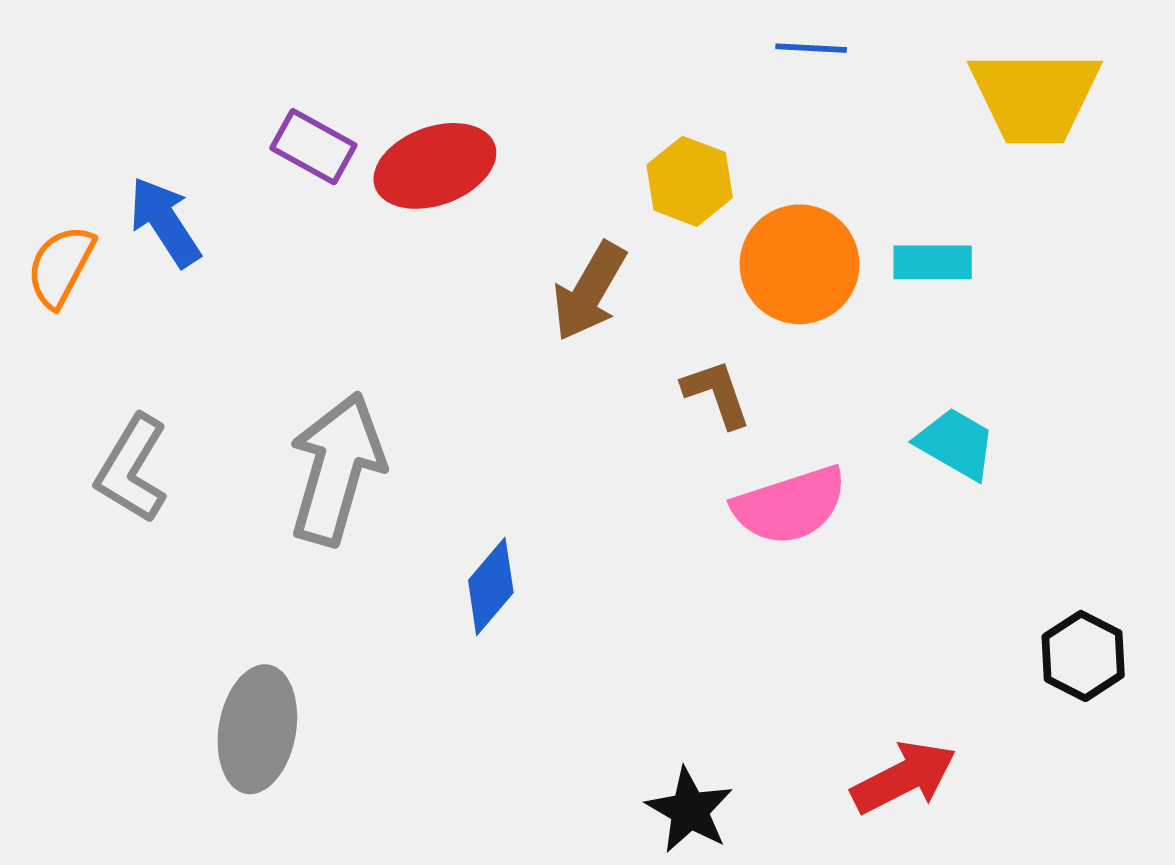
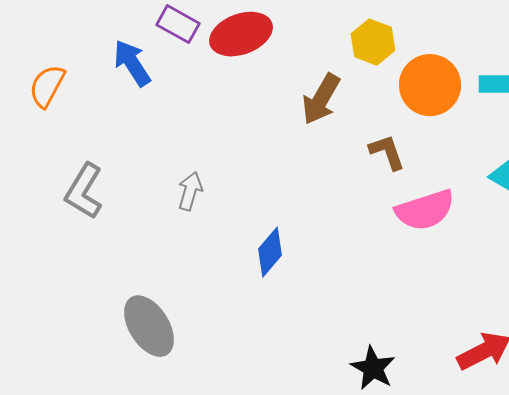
blue arrow: (165, 222) -> (132, 63), moved
gray arrow: (337, 469) -> (190, 191), size x0.5
gray ellipse: (257, 729) -> (149, 326), turned -42

